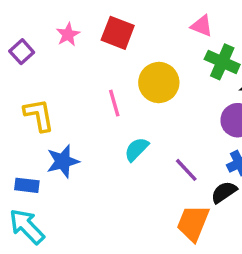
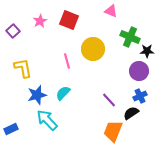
pink triangle: (202, 26) -> (111, 11), moved
cyan semicircle: (137, 149) -> (63, 93), moved
blue rectangle: (27, 185) -> (11, 129), moved, turned -32
cyan arrow: (27, 226) -> (47, 120), moved

